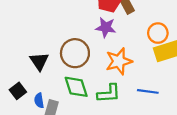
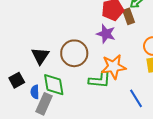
green diamond: (76, 87) -> (54, 85), moved
blue line: (148, 91) -> (136, 98), turned 42
green L-shape: (109, 93) -> (100, 80), moved

